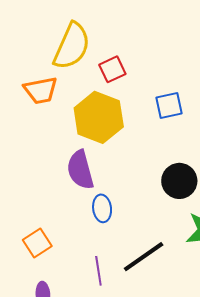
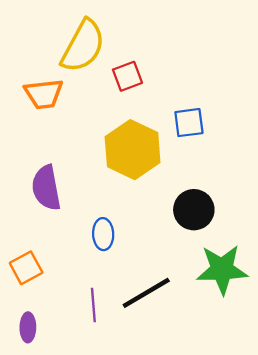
yellow hexagon: (99, 117) -> (133, 150), moved
purple semicircle: (80, 170) -> (46, 188), moved

